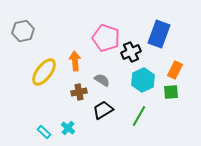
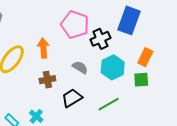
gray semicircle: (102, 80) -> (80, 67), moved
green line: (139, 116) -> (109, 104), turned 30

